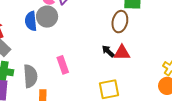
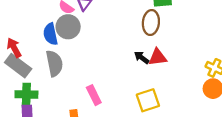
pink rectangle: (63, 65) -> (94, 95), moved
gray semicircle: (30, 76) -> (54, 63), moved

